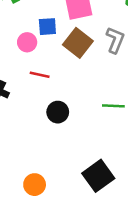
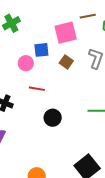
brown square: (78, 43) -> (66, 62), size x0.6

